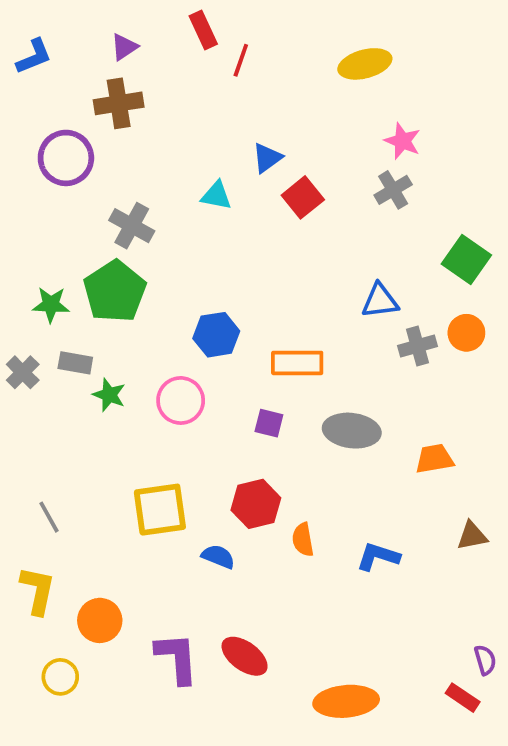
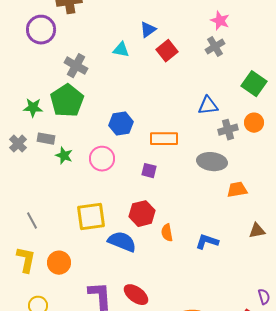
gray ellipse: (352, 431) -> (212, 162), moved
blue semicircle: (218, 557) -> (122, 242), size x1.6
orange circle: (100, 620) -> (59, 263), moved

